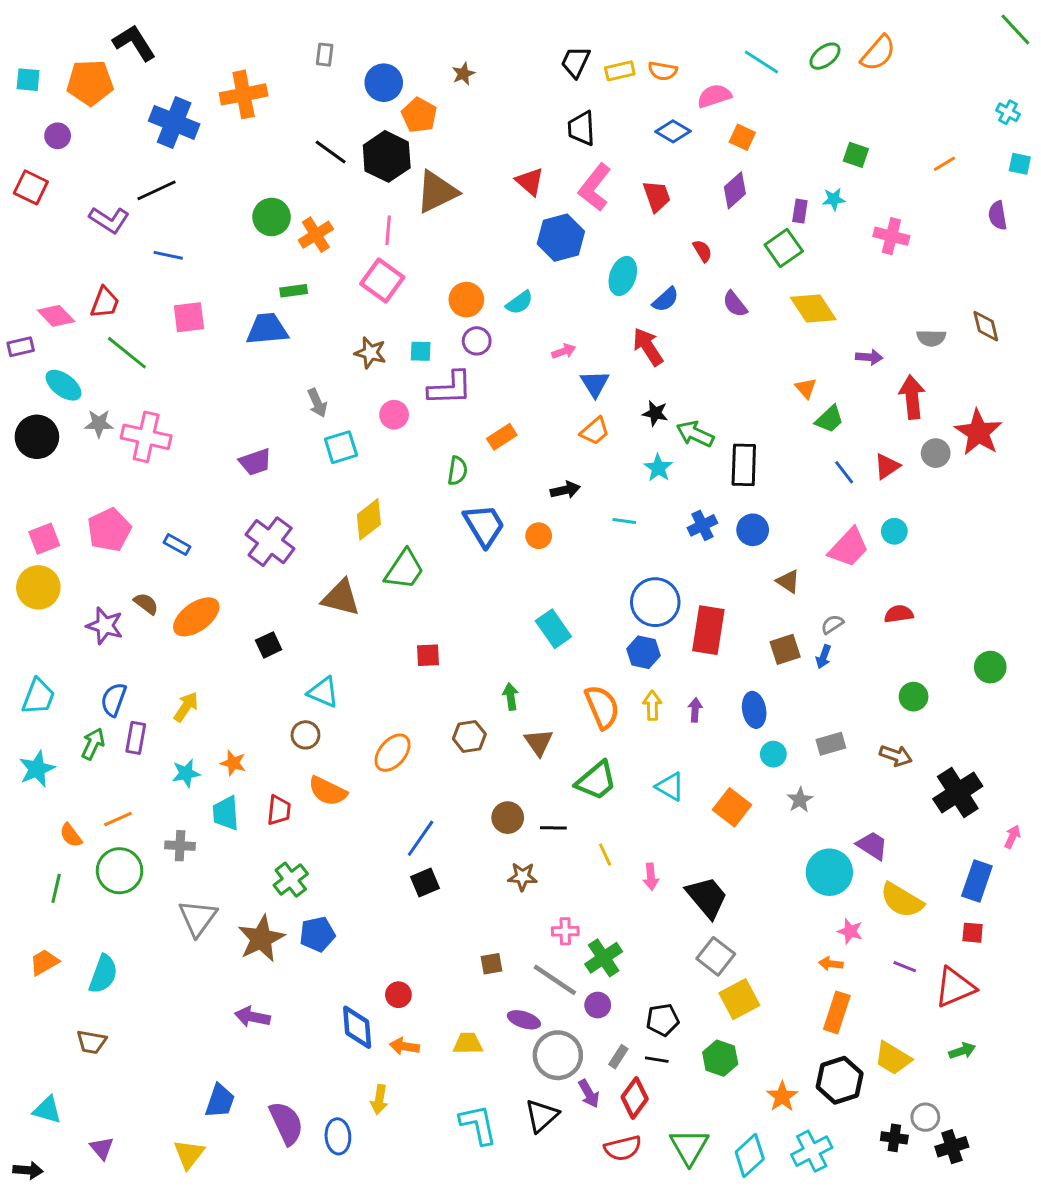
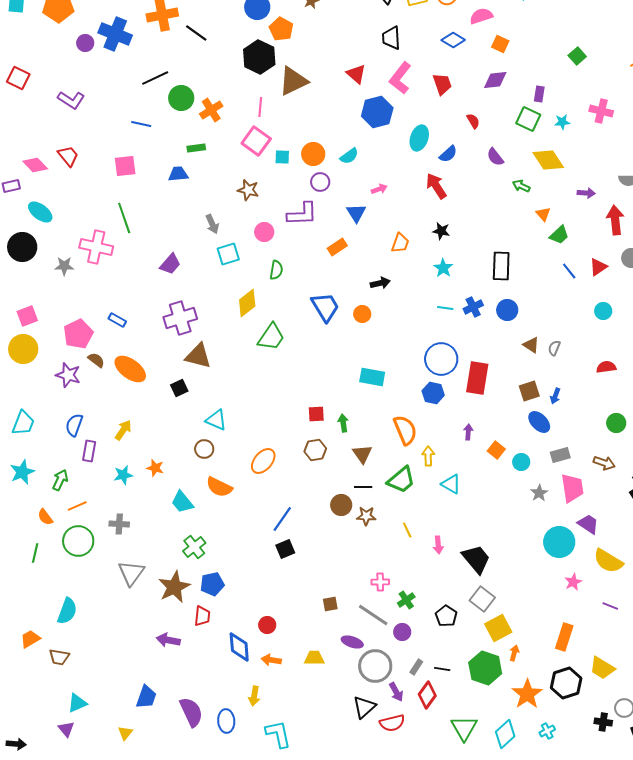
purple circle: (58, 136) -> (85, 43), moved
black line: (331, 152) -> (196, 33), moved
green square: (856, 155) -> (577, 56), turned 30
black line: (156, 190) -> (155, 78), moved
purple diamond: (735, 190) -> (495, 80), turned 35
cyan star: (834, 199) -> (562, 122), moved
green square: (784, 248) -> (528, 119), turned -30
blue line: (168, 255) -> (141, 124), moved
red trapezoid: (105, 303) -> (68, 156), turned -60
blue trapezoid: (267, 329) -> (178, 174), size x0.7
cyan square: (421, 351) -> (282, 157), moved
green line: (127, 353) -> (124, 218), moved, turned 32
blue triangle: (595, 384) -> (356, 213), moved
gray star: (99, 424) -> (64, 266), moved
orange trapezoid: (595, 431) -> (400, 243), turned -30
green arrow: (695, 434) -> (521, 186), moved, size x0.7
purple trapezoid: (255, 462) -> (170, 264), turned -30
green semicircle: (457, 471) -> (276, 270), moved
cyan line: (624, 521) -> (445, 308), moved
pink pentagon: (109, 530) -> (78, 334), moved
purple cross: (270, 542) -> (180, 318), turned 36
pink trapezoid: (849, 548) -> (572, 488), moved, turned -52
brown triangle: (341, 598) -> (198, 356), moved
orange ellipse: (196, 617) -> (130, 369), turned 72
gray semicircle: (832, 624) -> (554, 348), moved, turned -35
cyan rectangle: (553, 629) -> (372, 377), turned -45
red square: (428, 655) -> (316, 414), moved
yellow arrow: (652, 705) -> (428, 456), moved
blue ellipse: (754, 710) -> (539, 422), moved, turned -35
green arrow: (93, 744) -> (60, 480), moved
orange square: (732, 807) -> (496, 450), moved, size x0.7
red trapezoid: (279, 810) -> (202, 616), moved
cyan trapezoid: (226, 813) -> (182, 502), moved, turned -35
black line: (553, 828) -> (363, 487), moved
brown star: (522, 877) -> (366, 516), moved
pink star: (850, 931) -> (573, 582), turned 30
green cross: (604, 958) -> (406, 600), size x0.7
orange trapezoid: (44, 962) -> (30, 639), moved
orange arrow: (831, 964) -> (514, 653), moved, turned 98
black pentagon: (663, 1020) -> (446, 616), moved, turned -30
green hexagon: (720, 1058) -> (485, 668), size x1.4
orange star: (782, 1097) -> (527, 694), size x1.4
cyan triangle: (47, 1110) -> (77, 703), moved, turned -40
cyan L-shape: (478, 1125) -> (278, 734), moved
red semicircle: (623, 1148) -> (392, 723), moved
cyan cross: (812, 1151) -> (547, 731), size x0.6
yellow triangle: (189, 1154) -> (125, 733), size x0.7

